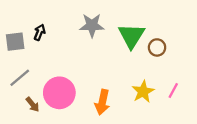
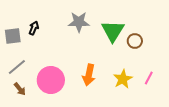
orange arrow: (102, 102) -> (89, 75), moved
brown arrow: (33, 104) -> (20, 89), moved

